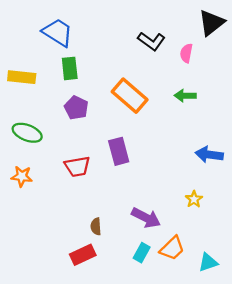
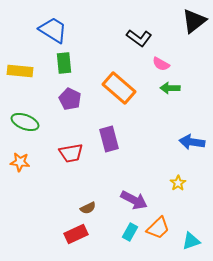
pink semicircle: (186, 53) -> (161, 64), moved, turned -72
brown semicircle: (96, 226) -> (88, 208), turned -112

